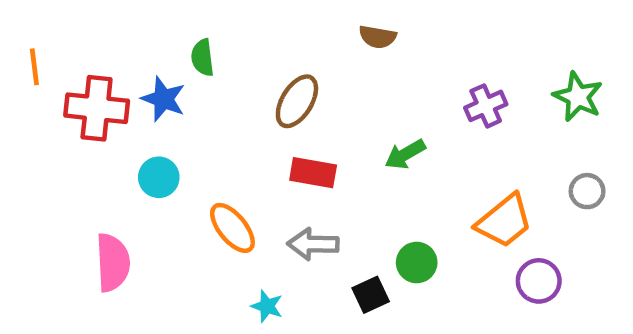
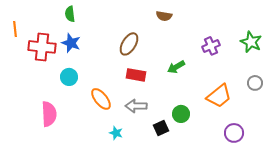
green semicircle: (203, 58) -> (70, 14), moved
purple circle: (539, 281) -> (234, 133), moved

